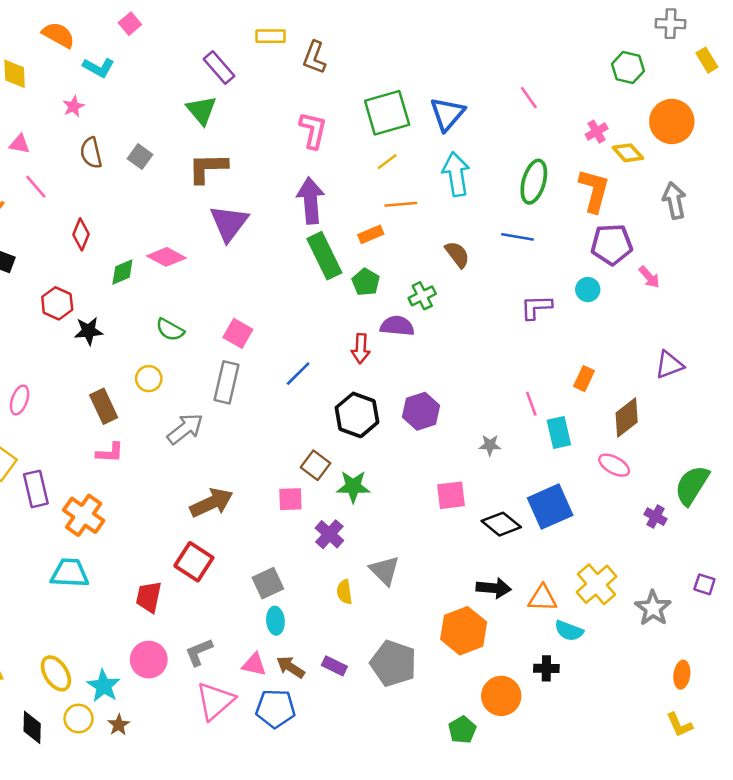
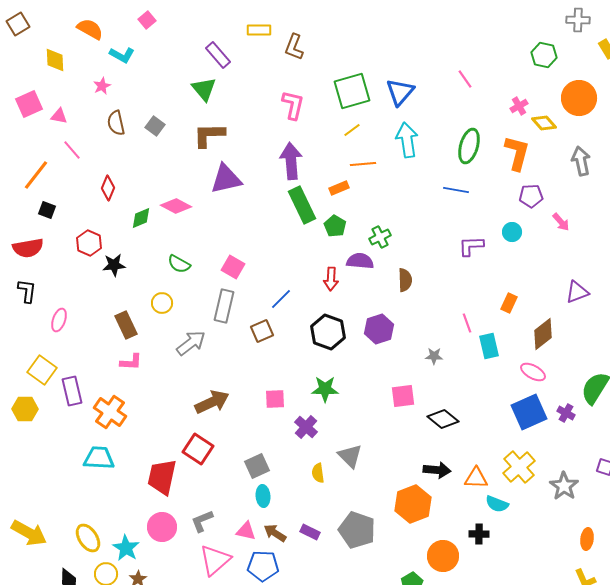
purple triangle: (229, 223) -> (226, 179), turned 40
purple pentagon: (612, 244) -> (531, 196), size x0.7
brown semicircle: (457, 254) -> (405, 280), moved, turned 35
brown square: (316, 465) -> (262, 331), moved, turned 30
blue square: (550, 507) -> (529, 412), moved
red trapezoid: (149, 597) -> (162, 477), size x1.4

